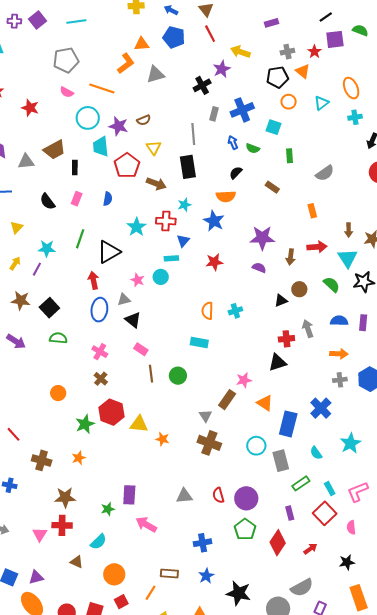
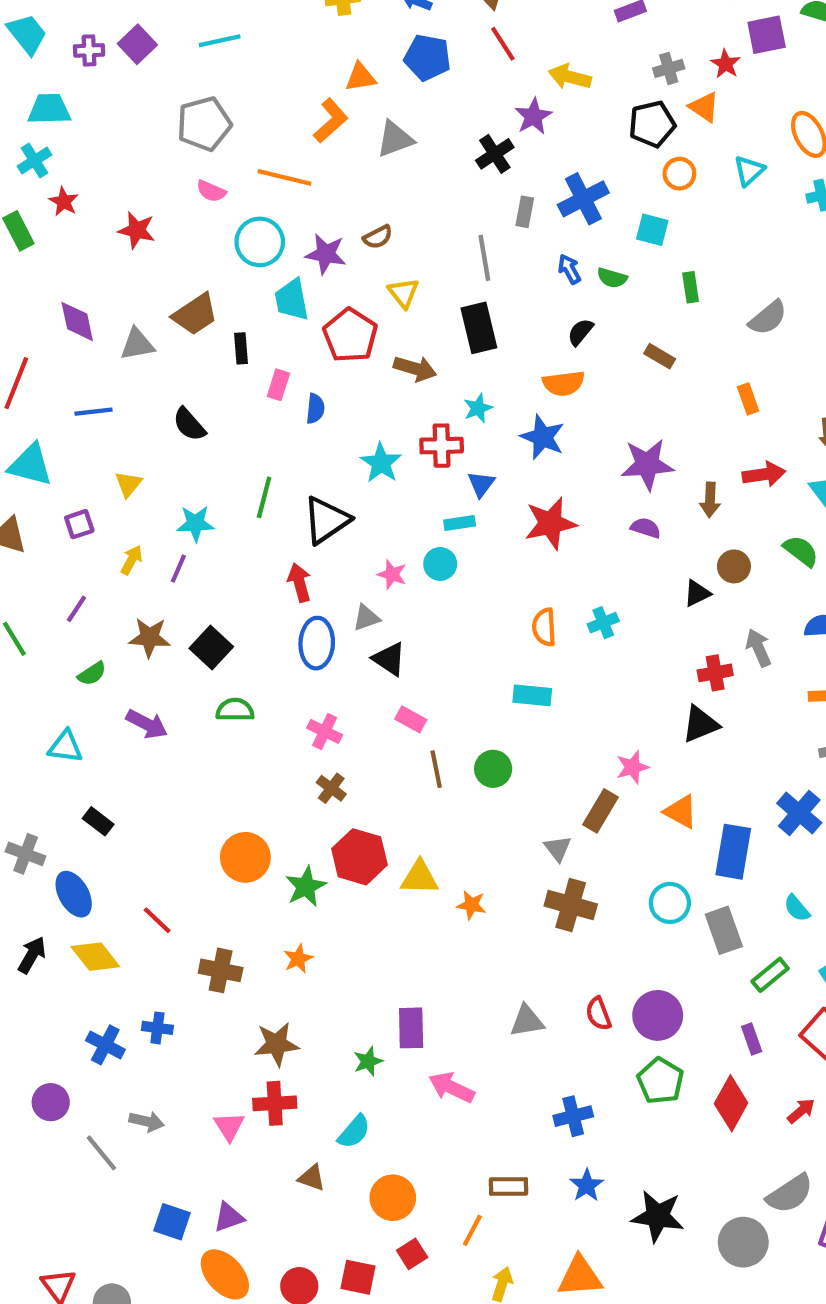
pink rectangle: (77, 199) -> (278, 385), moved
red star: (214, 262) -> (550, 523), size x1.4
orange circle: (58, 393) -> (245, 857), moved, size x1.5

